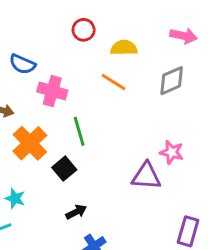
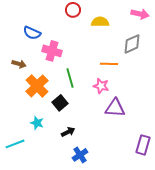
orange line: (113, 82) -> (109, 64), moved, turned -30
pink star: (172, 152) -> (101, 86), moved
cyan star: (15, 198) -> (37, 123), moved

